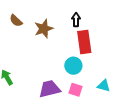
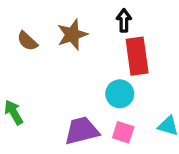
brown semicircle: (16, 21) -> (27, 41), moved

